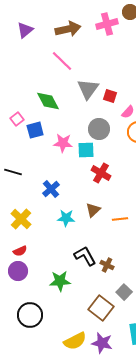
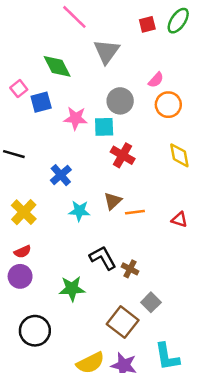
red square: (110, 96) -> (147, 24), moved, turned -32
orange line: (120, 219) -> (135, 212), moved

